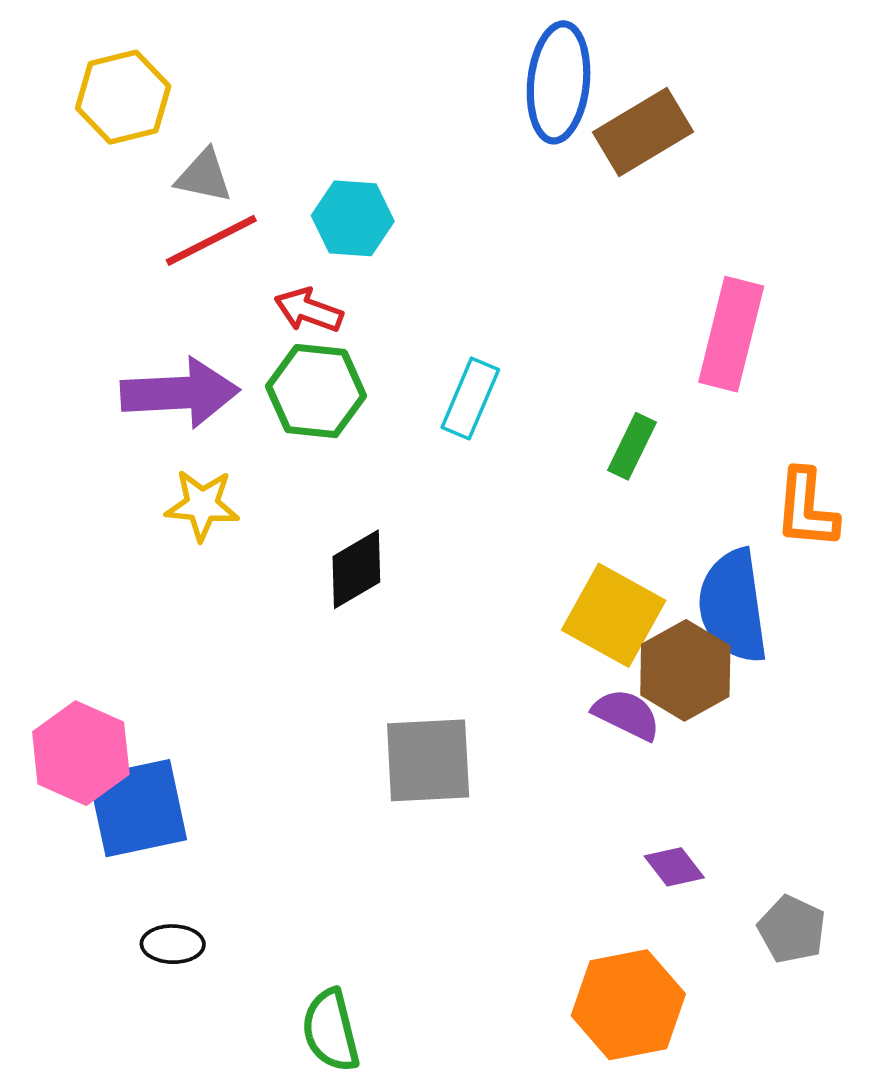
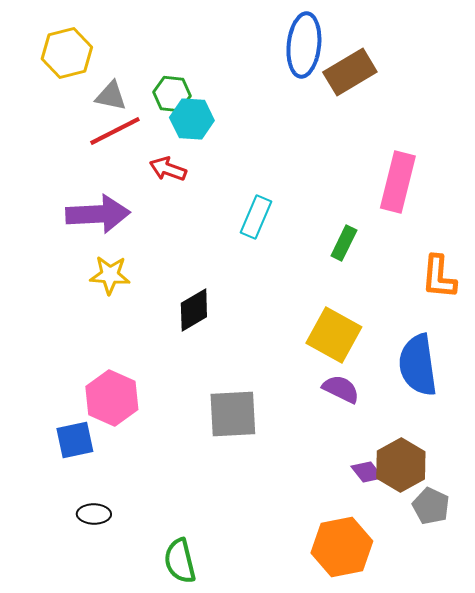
green hexagon: (316, 391) -> (172, 94), moved, size x0.7
blue semicircle: (733, 606) -> (418, 365), moved
brown hexagon: (685, 670) -> (401, 465), moved
pink hexagon: (81, 753) -> (112, 398), moved
blue square: (138, 808) -> (75, 440), size x0.7

